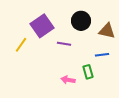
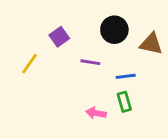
purple square: (42, 26) -> (59, 37), size x0.6
blue line: (102, 55) -> (126, 76), moved

